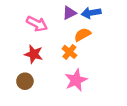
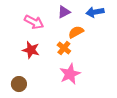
blue arrow: (91, 13) -> (95, 12), moved
brown circle: (25, 81) -> (19, 84), moved

